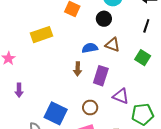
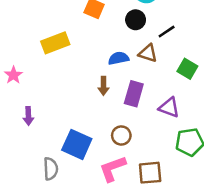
black line: (146, 26) -> (167, 32), moved, turned 40
purple triangle: (121, 96) -> (169, 107), moved

